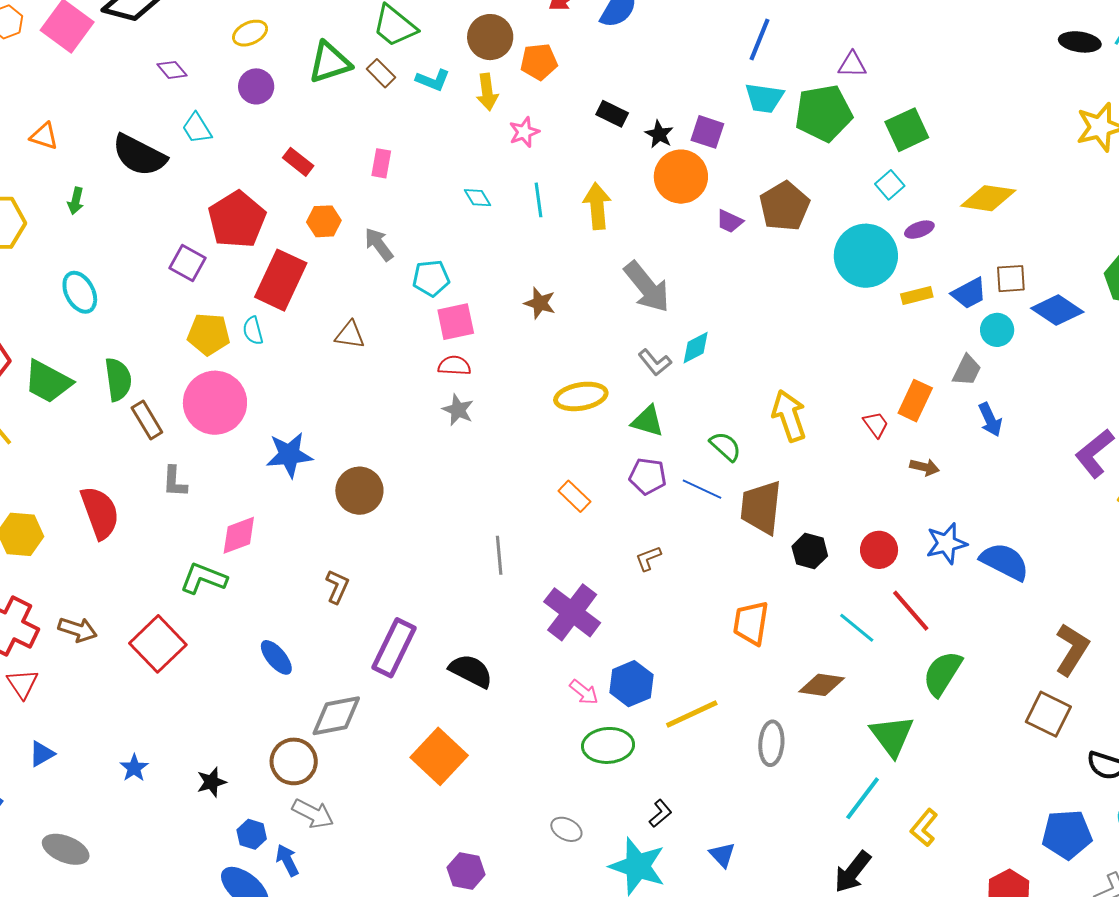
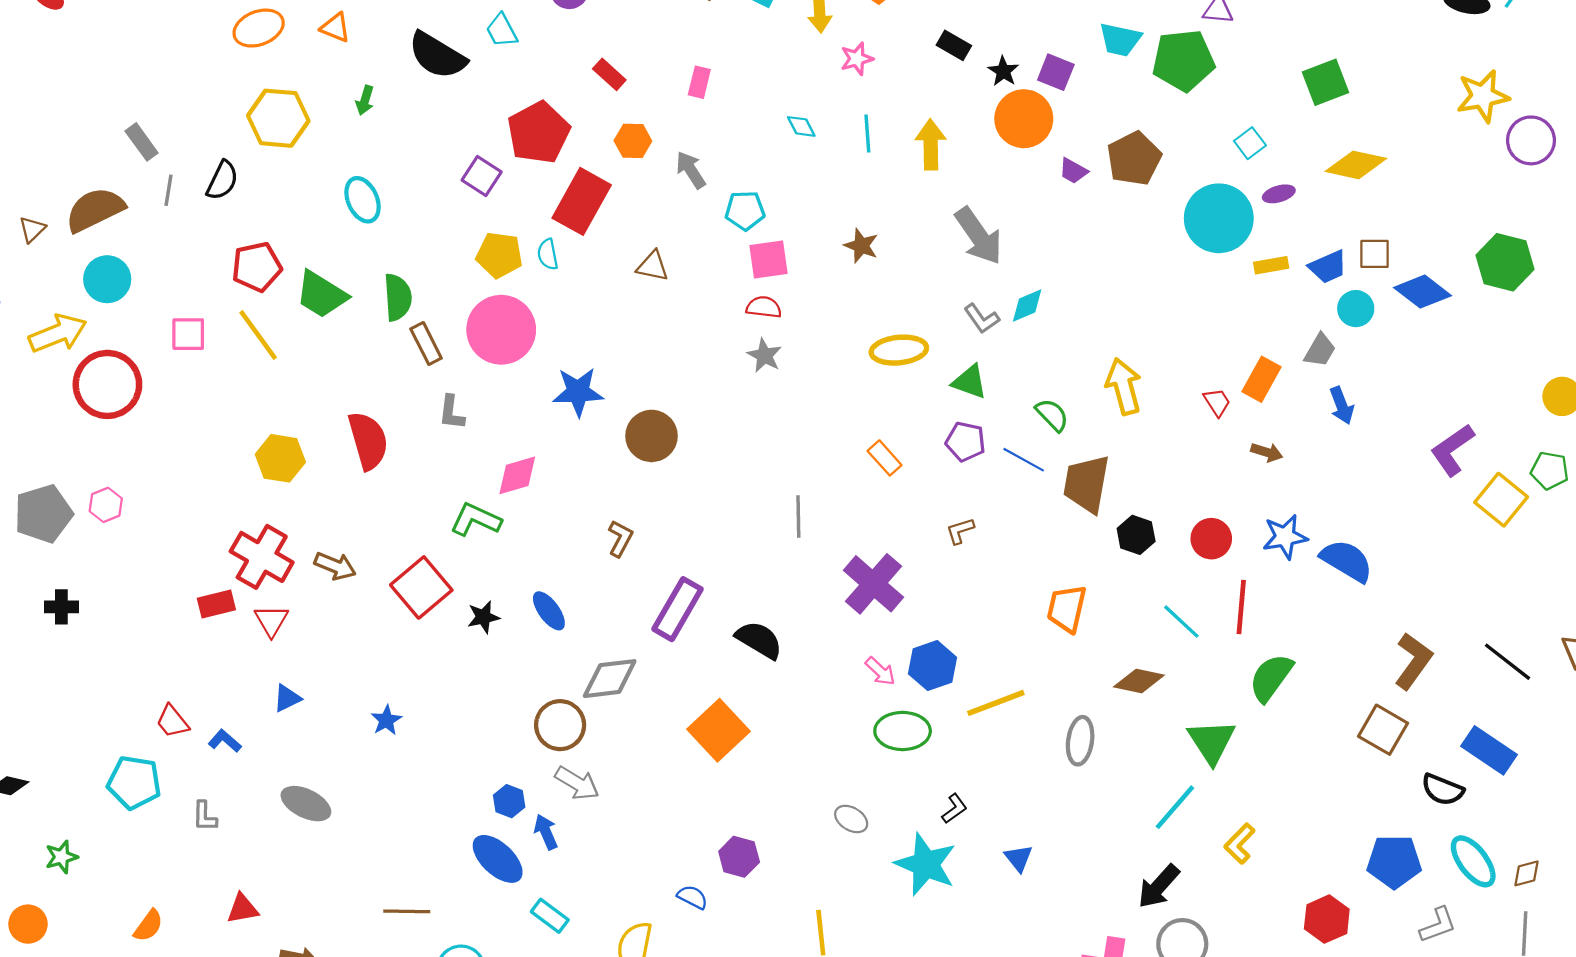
green square: (907, 130) -> (1325, 82), moved
red line: (911, 611) -> (1241, 607), turned 42
black star: (211, 782) -> (483, 617), moved

